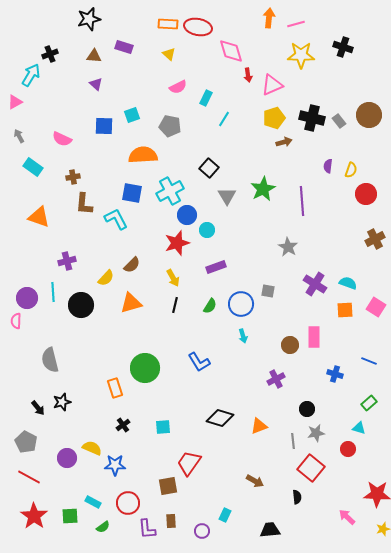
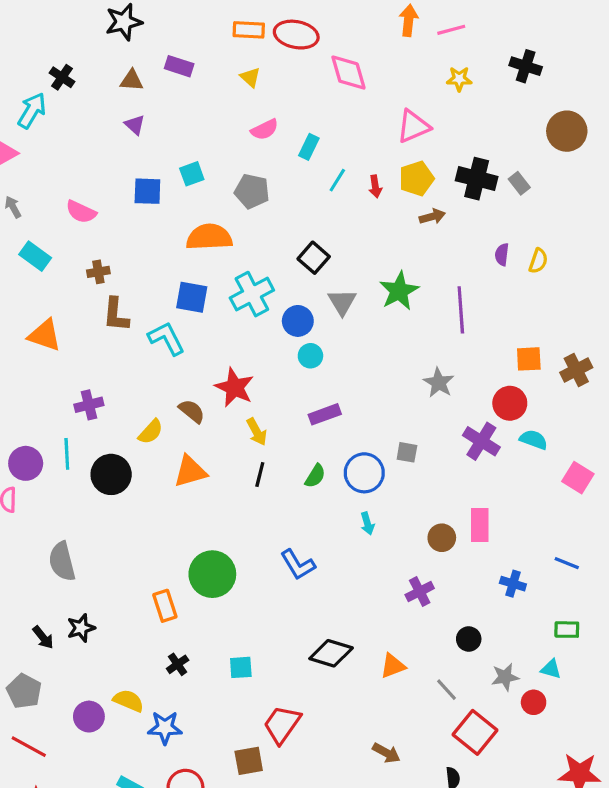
black cross: (50, 54) -> (62, 77), turned -35
yellow star: (301, 55) -> (459, 79), size x0.6
red arrow: (248, 75) -> (375, 186), moved
brown circle: (369, 115) -> (567, 131), moved
red circle: (366, 194) -> (510, 403), moved
blue circle: (187, 215) -> (298, 321), moved
red star: (177, 243) -> (234, 387), moved, turned -30
brown semicircle: (132, 265) -> (192, 411), turned -96
orange square: (345, 310) -> (529, 359), moved
green rectangle: (369, 403) -> (567, 630), turned 42
gray star: (316, 433) -> (505, 677), moved
gray line: (293, 441) -> (447, 690), turned -35

